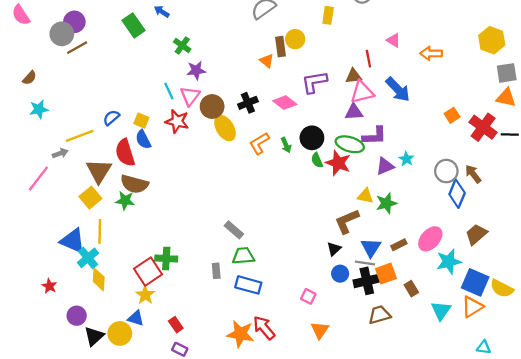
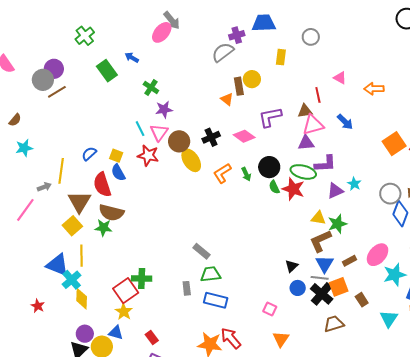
blue arrow: (398, 90) -> (345, 122), size x0.7
orange square: (452, 115) -> (394, 144), size x1.6
yellow line: (80, 136) -> (61, 171), turned -60
brown L-shape: (347, 221) -> (320, 241), moved
black cross: (367, 281) -> (322, 294), turned -35
purple circle: (77, 316) -> (85, 334), moved

